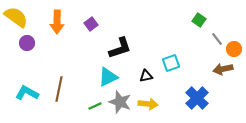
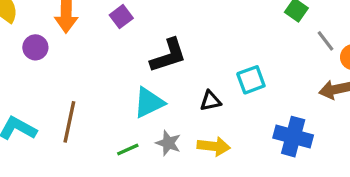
purple circle: (27, 43) -> (35, 47), moved
blue cross: (197, 98) -> (293, 137), turned -30
gray star: (120, 102) -> (168, 143), size x0.7

